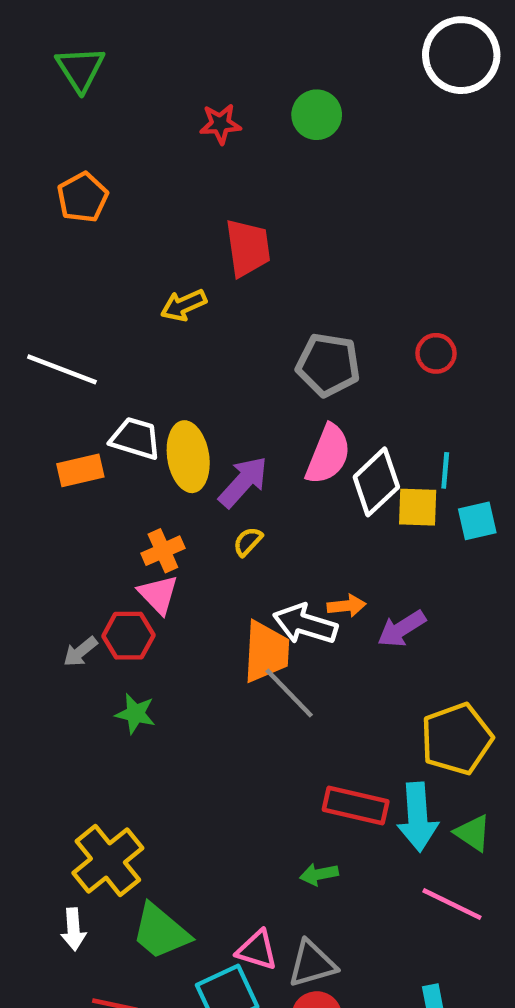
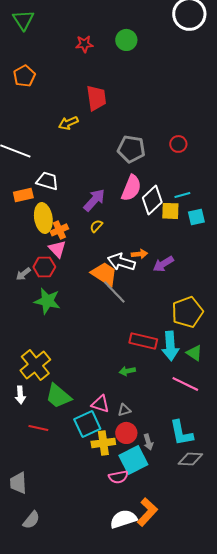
yellow ellipse: (188, 457) -> (43, 218), moved
cyan line: (445, 470) -> (182, 195), turned 70
orange trapezoid: (266, 652) -> (104, 274), turned -60
green star: (135, 714) -> (47, 301), size x1.5
gray triangle: (312, 964) -> (124, 410), size x0.6

